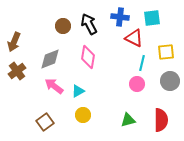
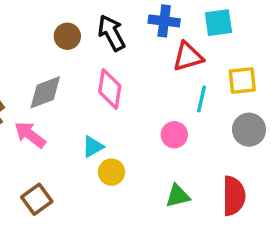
red triangle: (134, 38) -> (188, 57), turned -42
pink circle: (137, 84) -> (174, 135), moved
pink arrow: (54, 86) -> (30, 135), moved
yellow circle: (83, 115) -> (111, 172), moved

